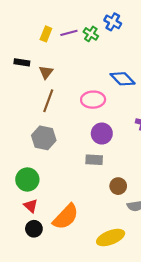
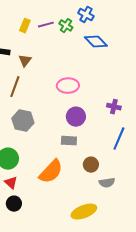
blue diamond: (123, 79) -> (96, 42), moved
brown line: (48, 101) -> (15, 87), moved
orange semicircle: (66, 217) -> (51, 172), moved

